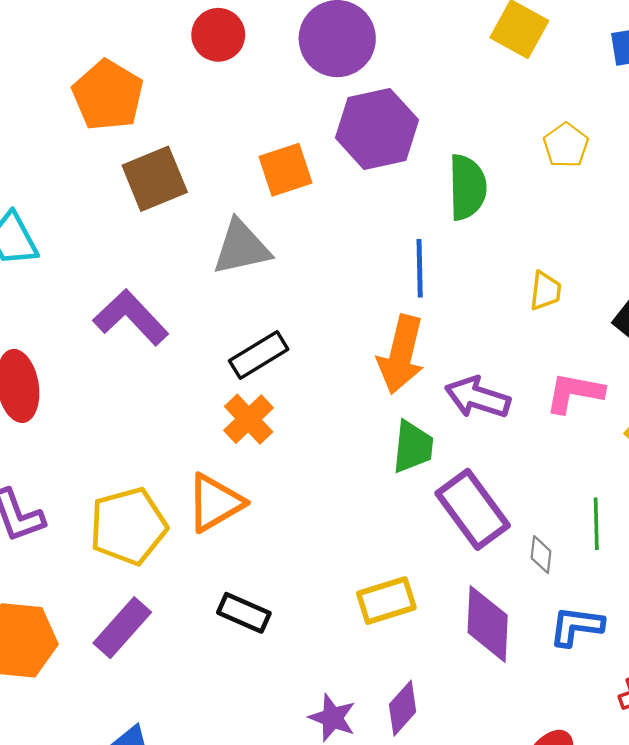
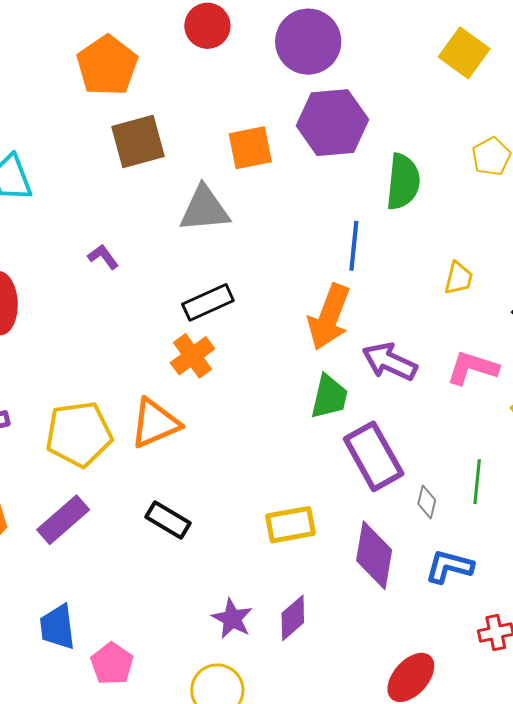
purple L-shape: (131, 317) -> (103, 257), size x0.5

